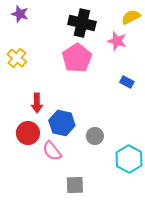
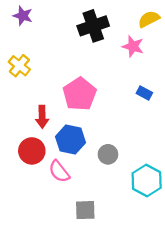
black cross: (82, 23) -> (93, 26), turned -32
pink pentagon: (77, 58) -> (80, 94), moved

